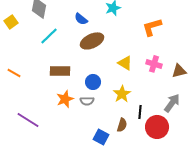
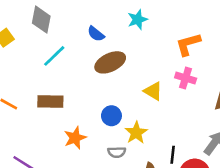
pink cross: (154, 64) -> (186, 78), moved
brown rectangle: (60, 71) -> (50, 101), moved
yellow star: (122, 94) -> (136, 133), moved
gray semicircle: (87, 101) -> (117, 152), moved

